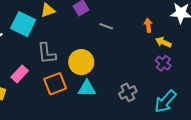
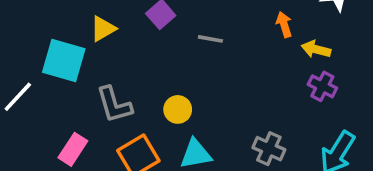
yellow circle: (81, 62) -> (178, 109), size x0.6
gray cross: (128, 92) -> (269, 149), turned -30

